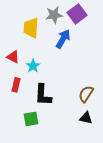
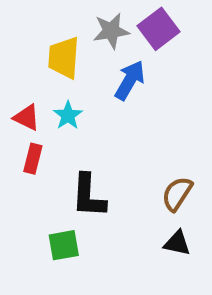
cyan star: (33, 66) -> (68, 115), moved
red rectangle: (16, 85) -> (33, 159), moved

